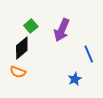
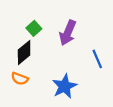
blue star: (75, 79) -> (64, 86), moved, size x1.6

